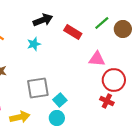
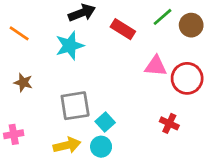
cyan star: (34, 44) -> (70, 46), size x1.5
red circle: (114, 80) -> (187, 78), moved
yellow arrow: (20, 117) -> (67, 145), moved

